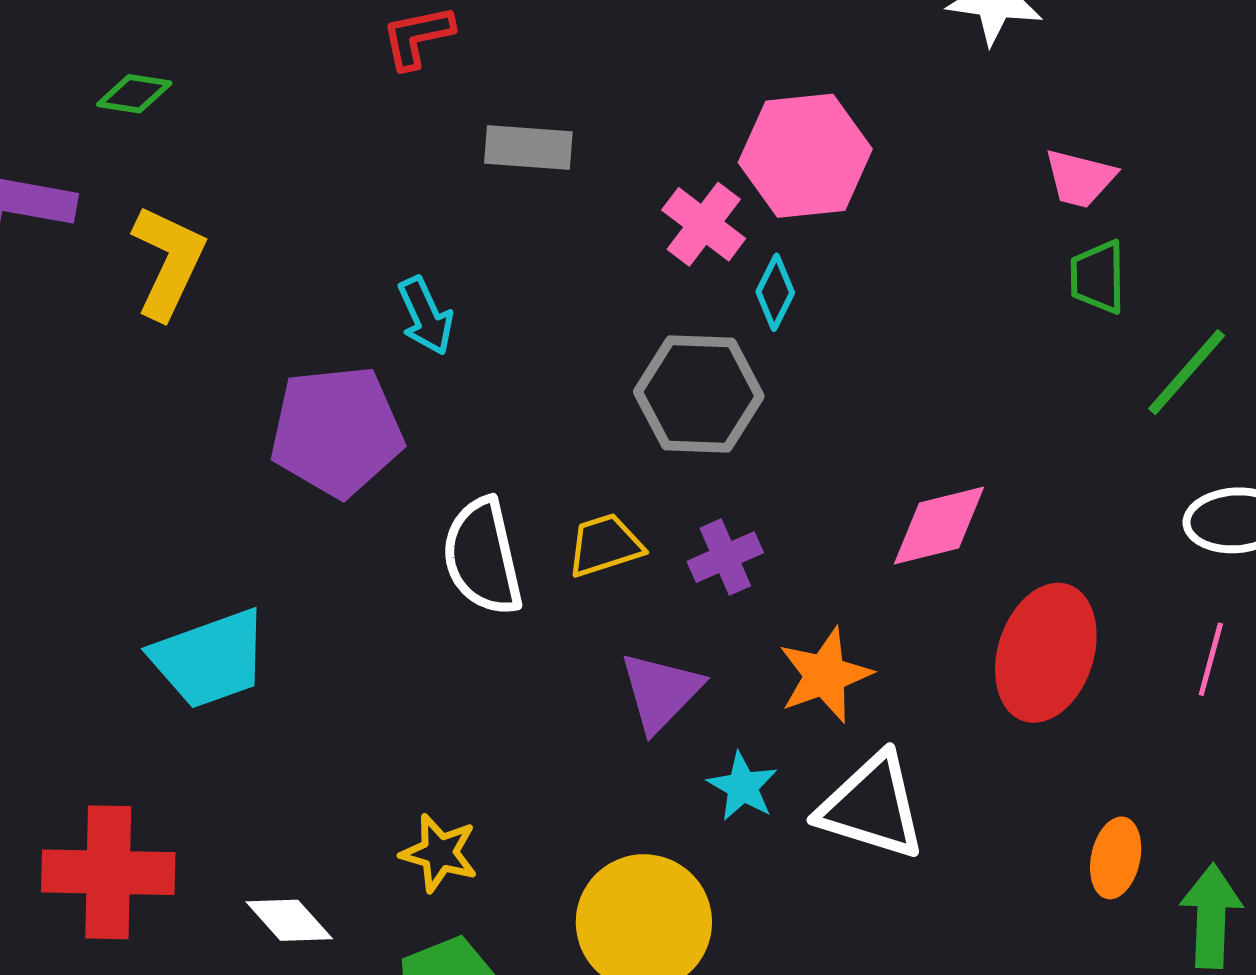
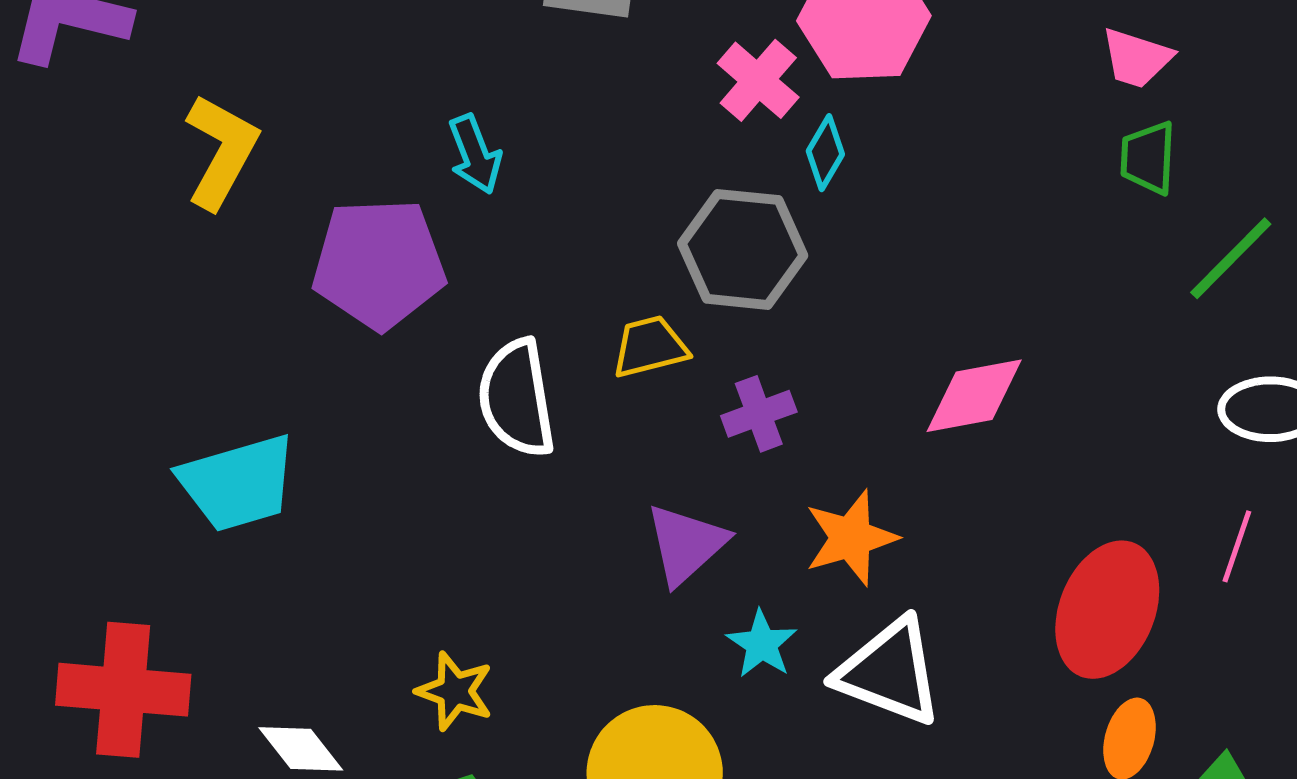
yellow L-shape: (168, 262) -> (221, 151), moved
yellow trapezoid: (605, 545) -> (650, 347), moved
red ellipse: (1046, 653) -> (1107, 610), moved

